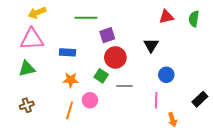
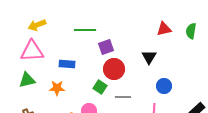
orange star: (71, 80) -> (57, 88), moved

